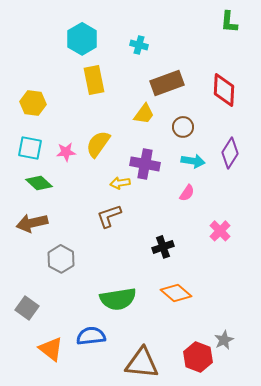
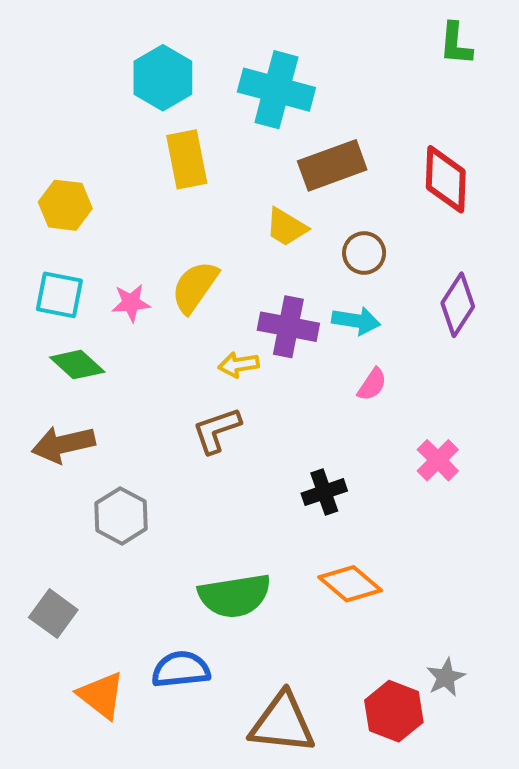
cyan cross: (139, 45) -> (276, 90), size x2.0
yellow trapezoid: (144, 114) -> (286, 227), turned 85
cyan arrow: (193, 161) -> (356, 321), moved

